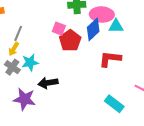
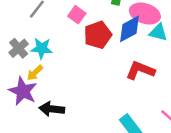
pink square: (59, 29) -> (77, 15), moved
yellow arrow: (14, 49) -> (35, 73), moved
black arrow: (48, 83) -> (52, 109), moved

